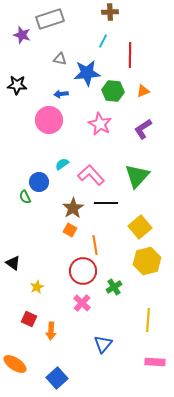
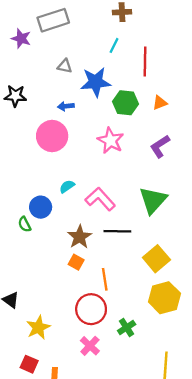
yellow star: (37, 287) -> (38, 327), size x1.5

